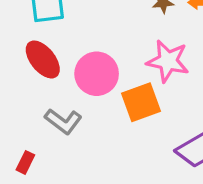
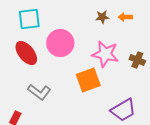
pink circle: (97, 74) -> (60, 43), moved

